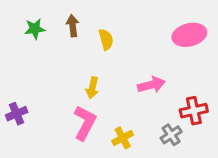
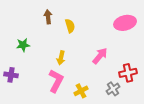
green star: (35, 29) -> (23, 45), moved
pink arrow: (151, 85) -> (100, 56), turned -36
purple cross: (17, 114) -> (11, 75), turned 32

